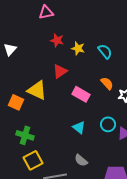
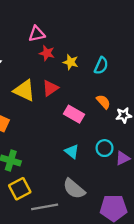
pink triangle: (46, 12) -> (37, 34), moved
cyan semicircle: (105, 51) -> (101, 66), turned 63
yellow triangle: (37, 90) -> (24, 90), moved
gray semicircle: (81, 160) -> (74, 189), size x1.5

